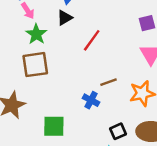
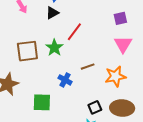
green star: (36, 34) -> (54, 48), moved
blue cross: (91, 100) -> (65, 80), moved

